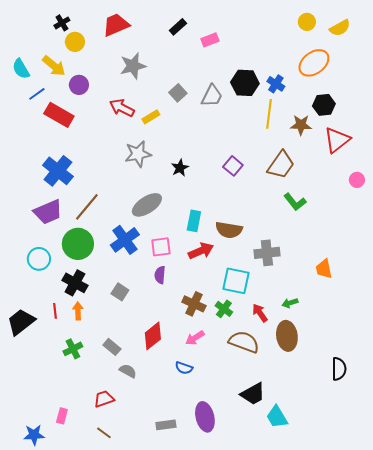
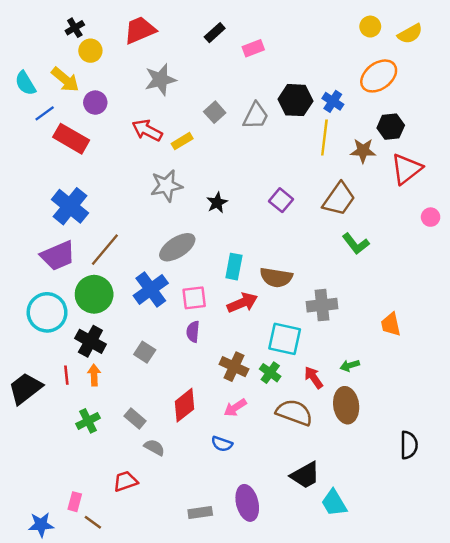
cyan circle: (39, 259) -> (47, 312), size x1.4
brown line: (104, 433) -> (93, 522), moved

